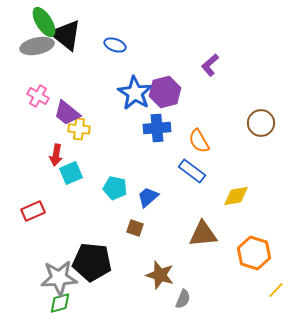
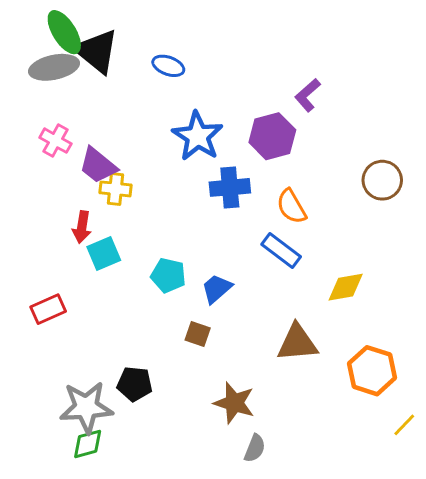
purple hexagon: (165, 92) -> (272, 136), moved
black pentagon: (92, 262) -> (135, 384), size x0.6
gray semicircle: (183, 299) -> (255, 448), moved

